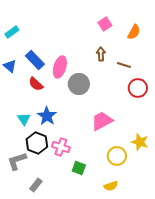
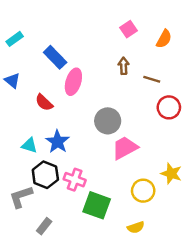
blue rectangle: (35, 60) -> (55, 57), moved
gray circle: (79, 84) -> (108, 121), moved
cyan triangle: (24, 119) -> (29, 145), turned -40
green square: (79, 168) -> (97, 205), size x1.6

